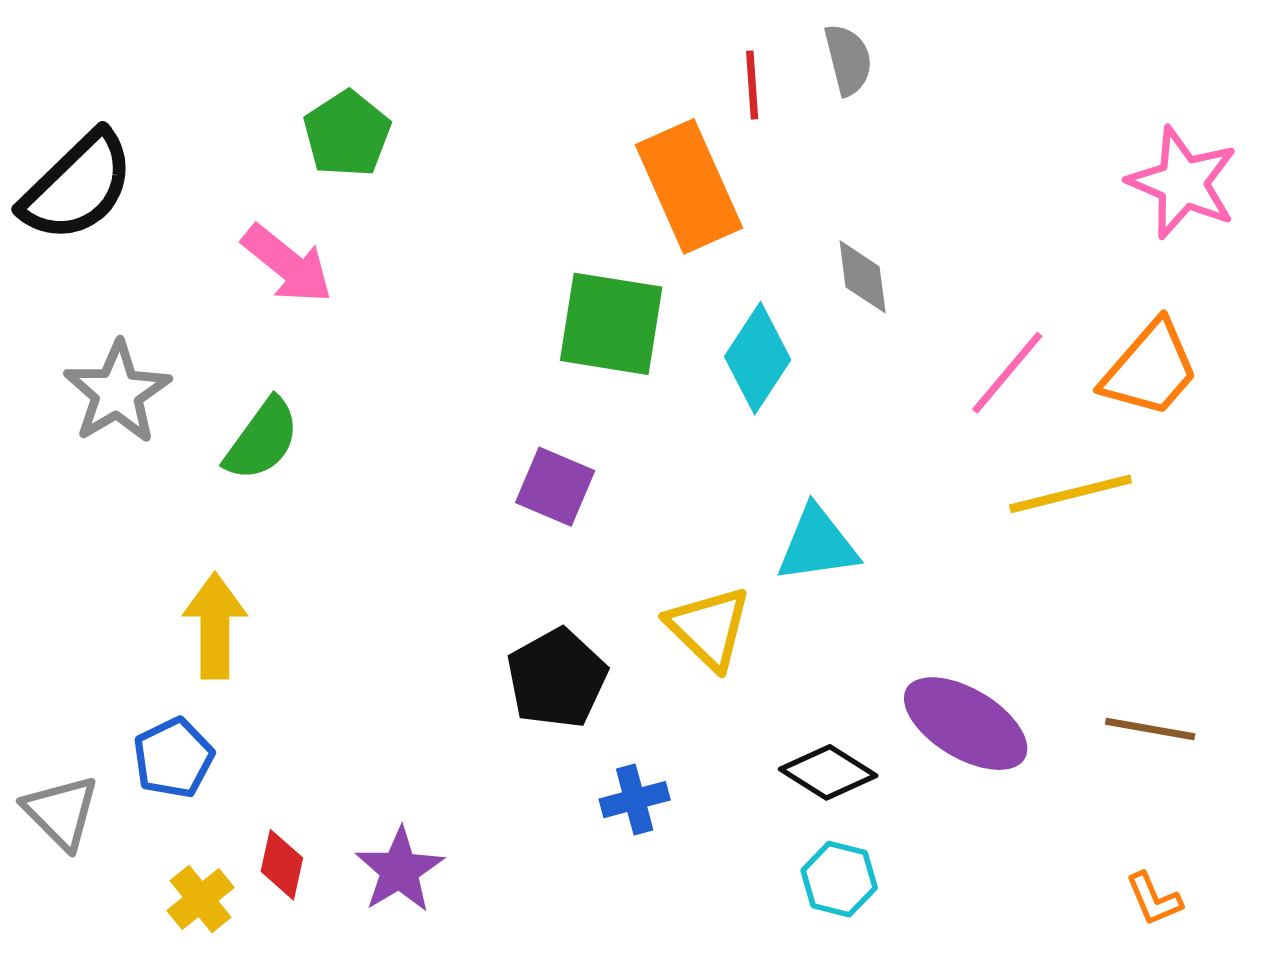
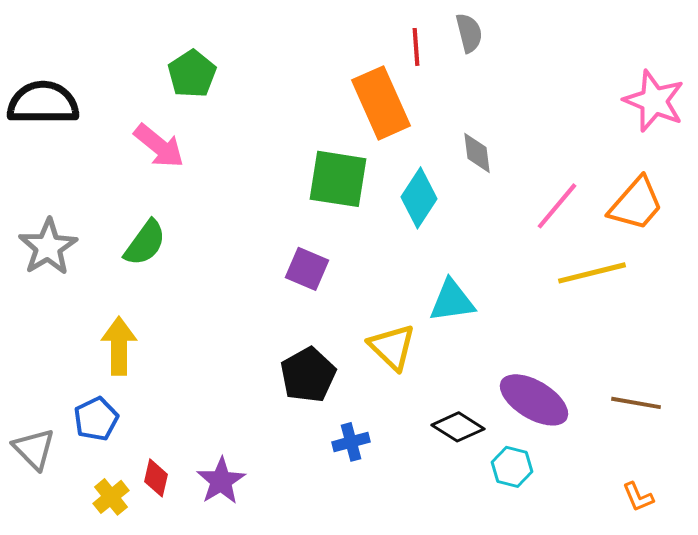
black semicircle: (77, 186) -> (43, 103), turned -136
gray star: (117, 393) -> (48, 247), moved
cyan hexagon: (839, 879) -> (512, 467), moved

